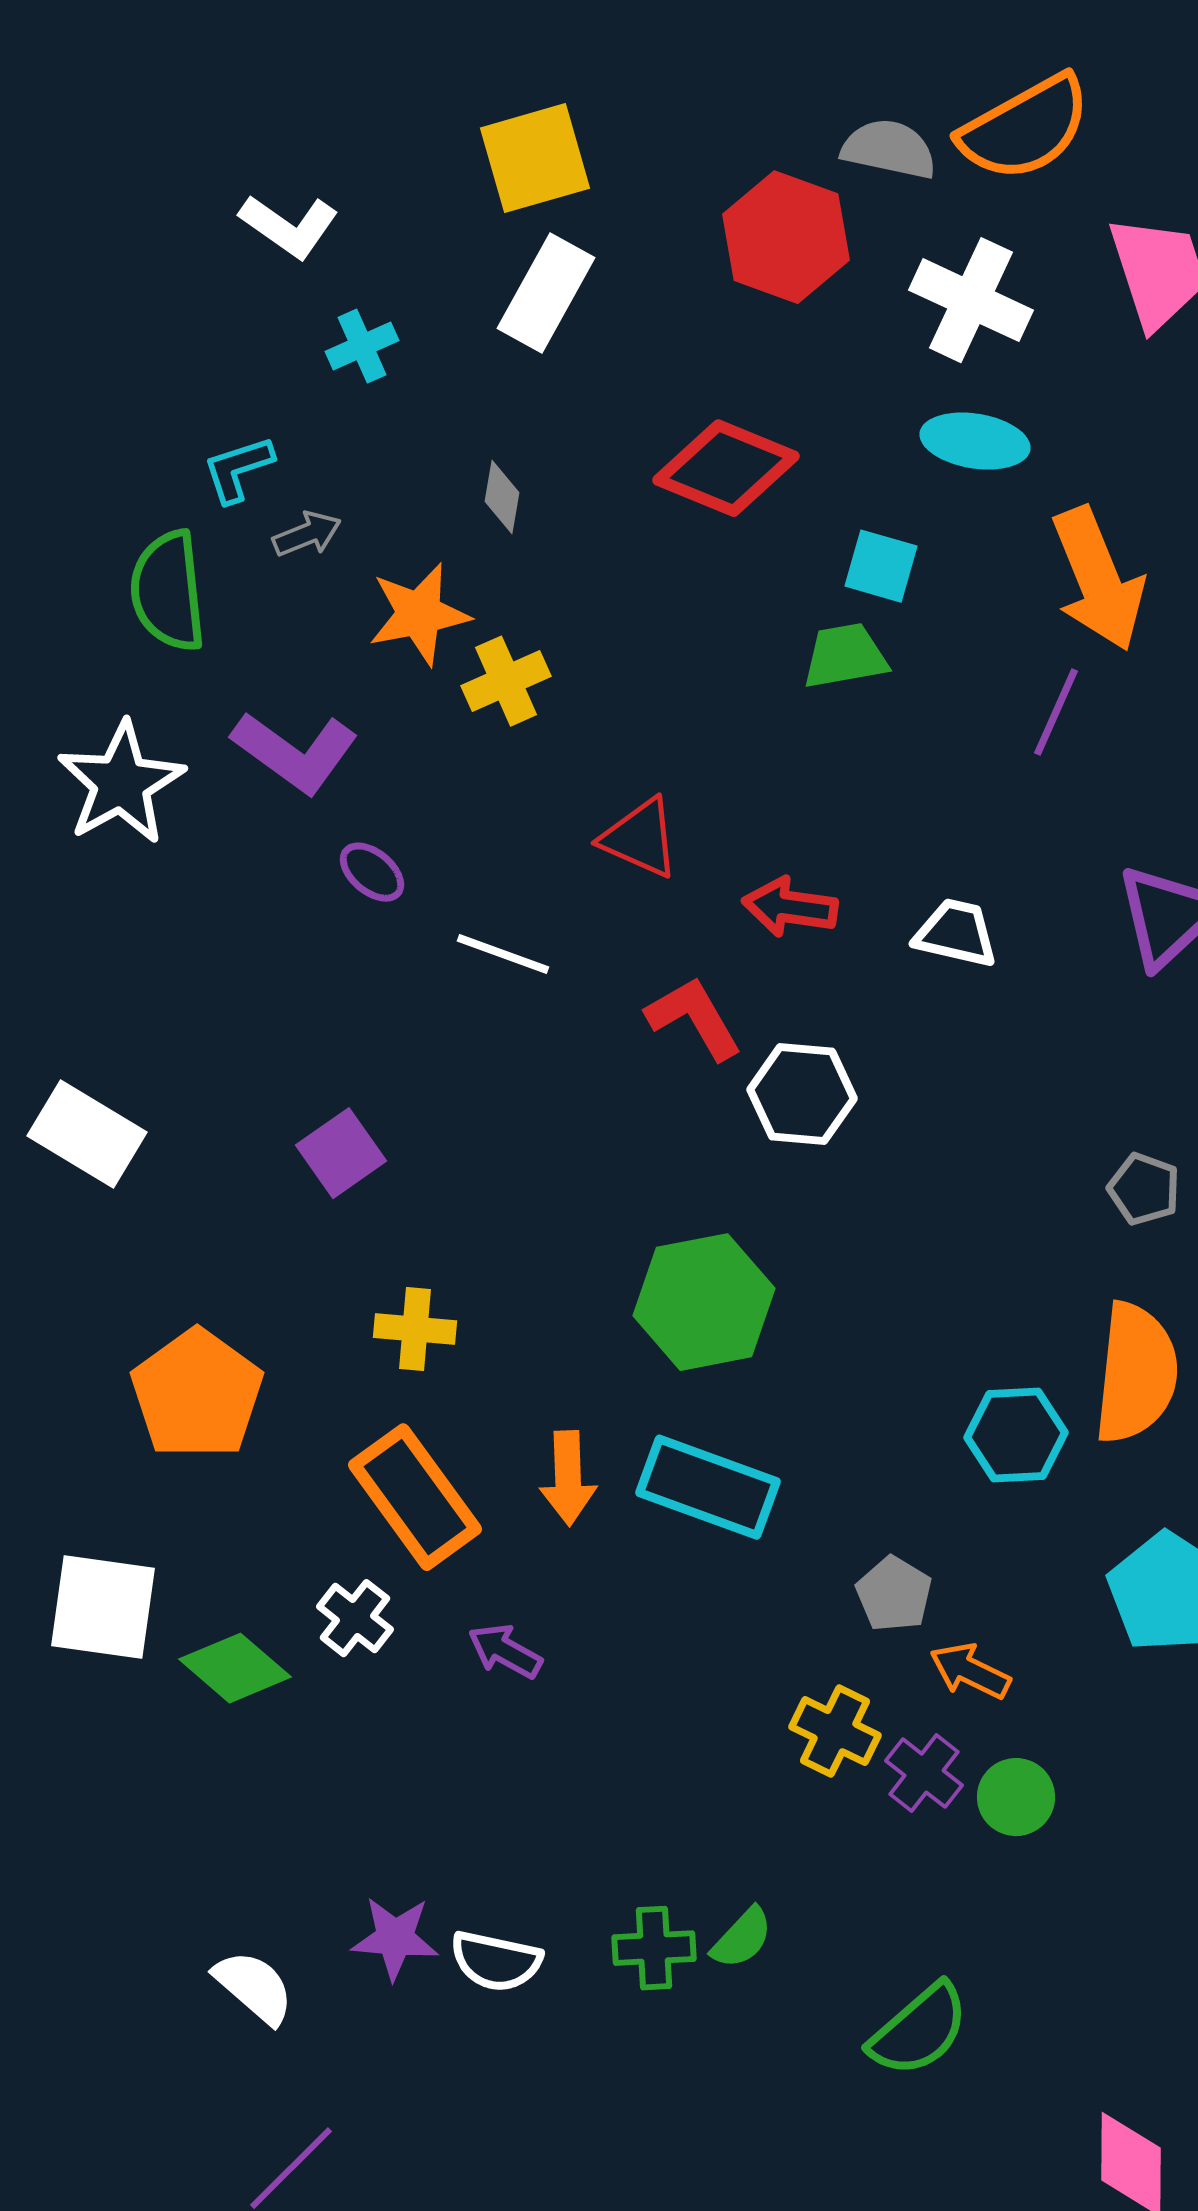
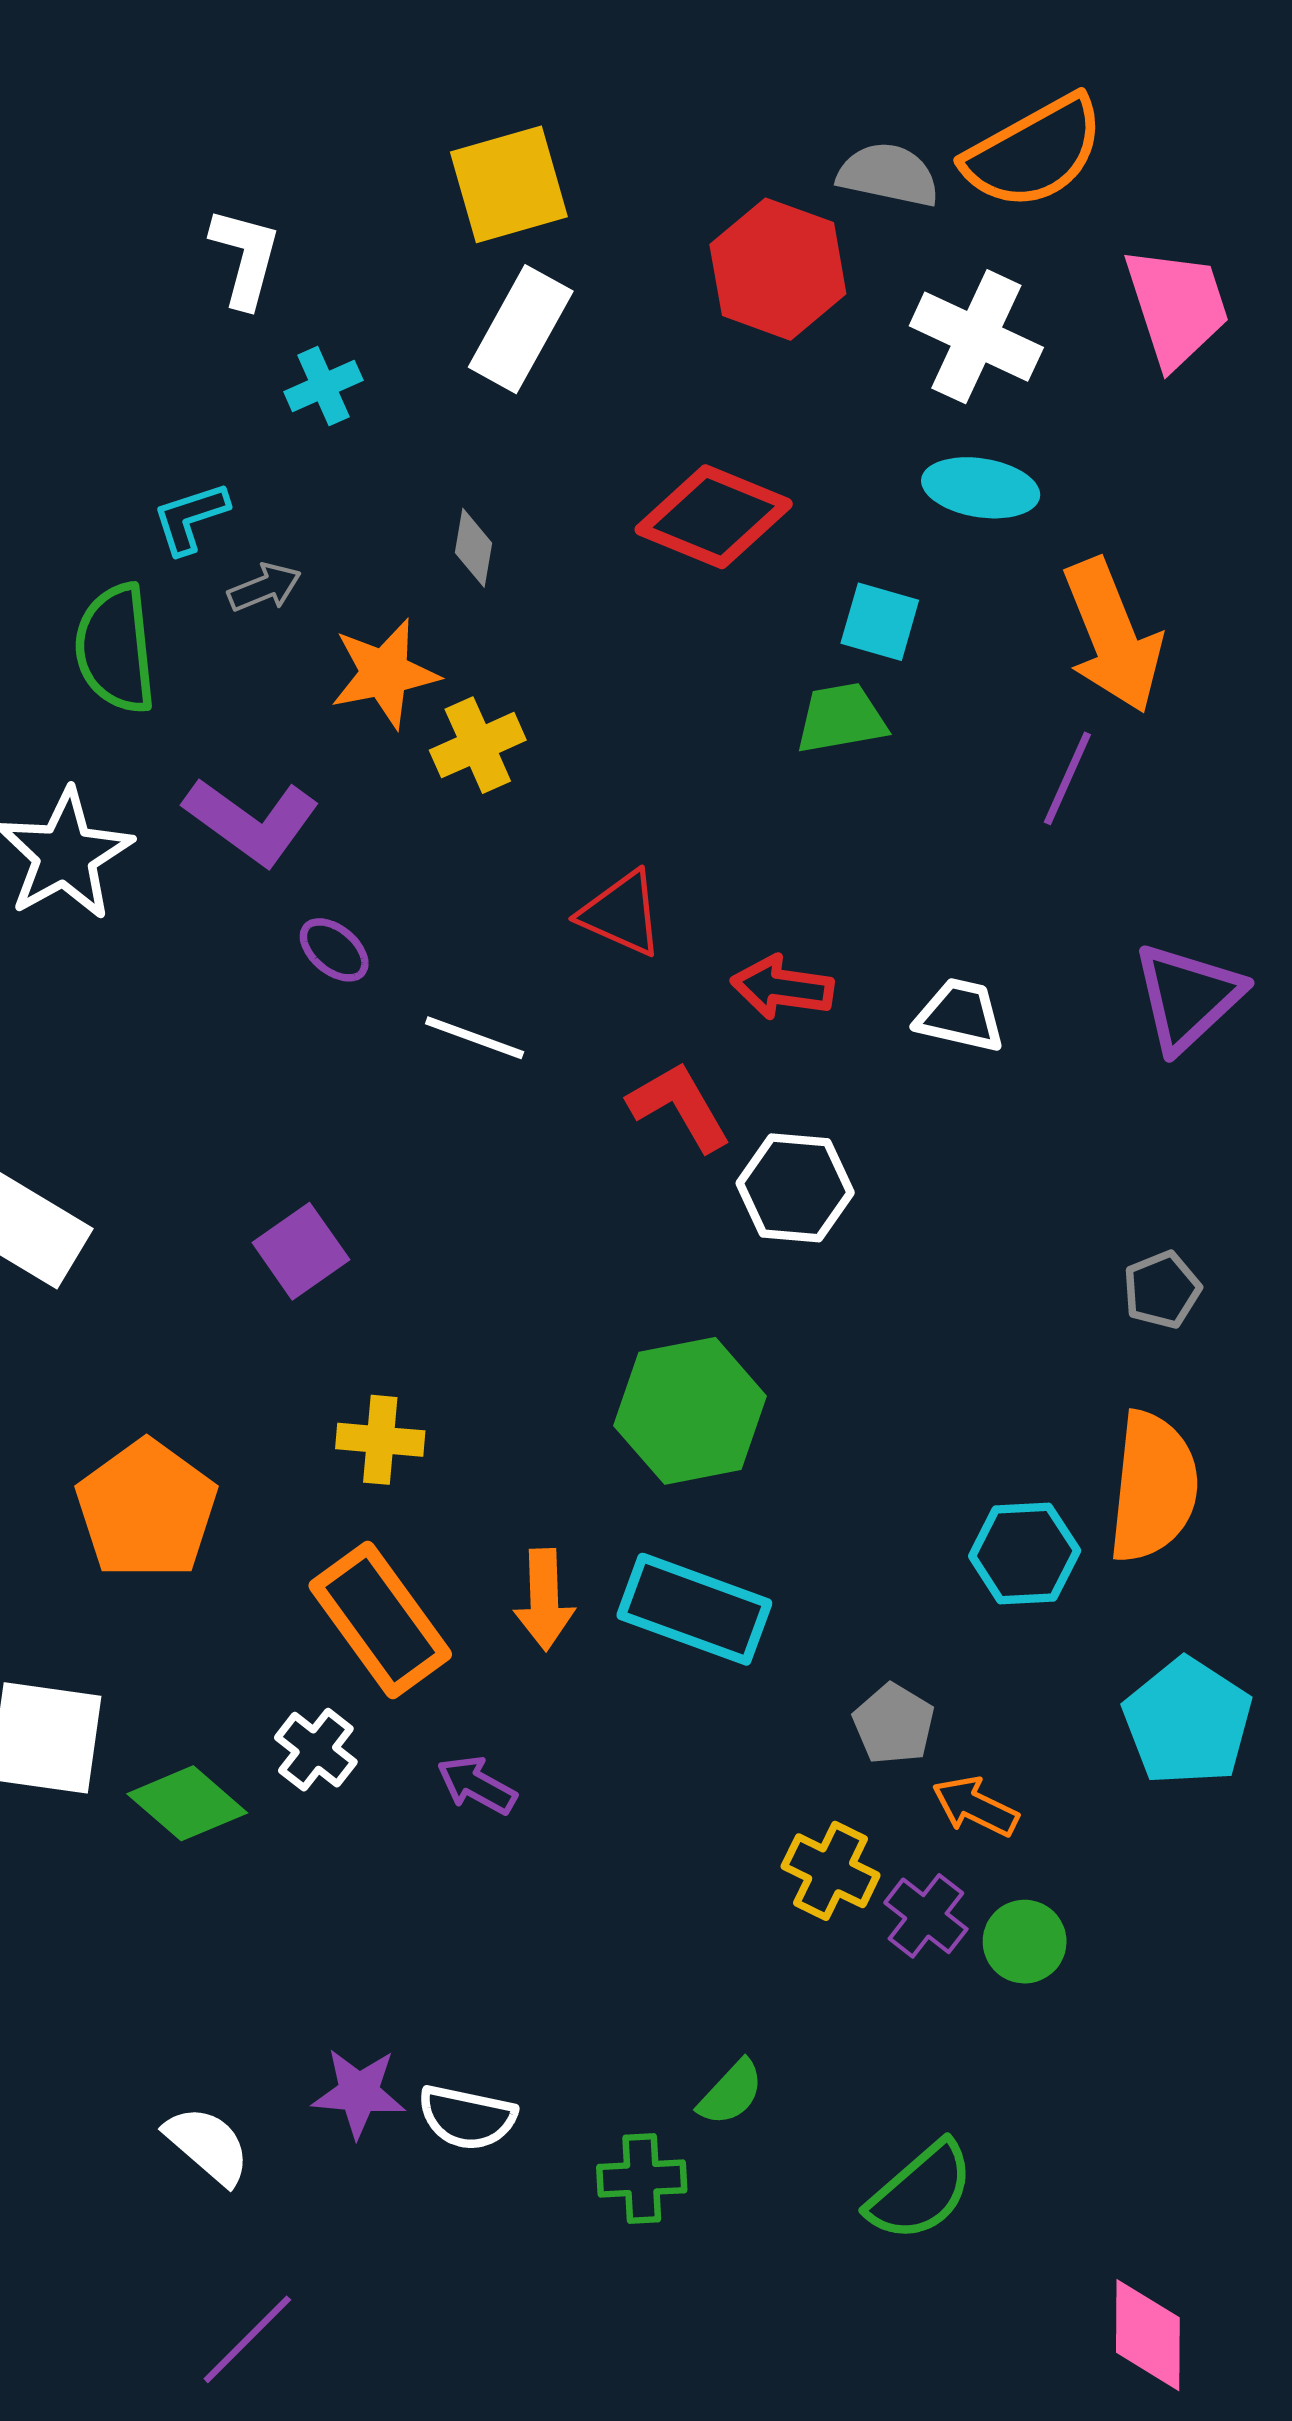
white L-shape: (289, 226) -> (245, 257), turned -110
gray pentagon: (1144, 1189) -> (1162, 1290), turned 30
green cross: (654, 1948) -> (642, 2179), moved

